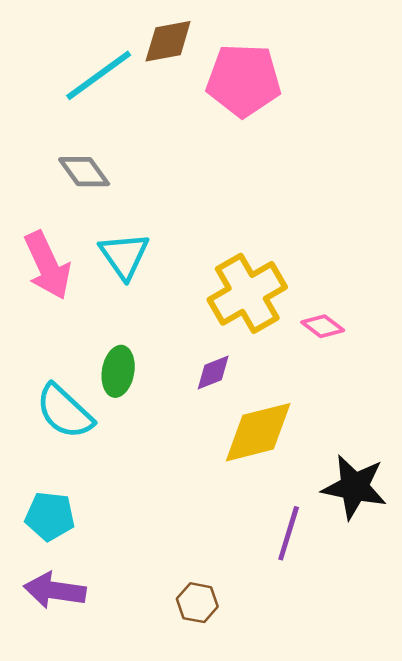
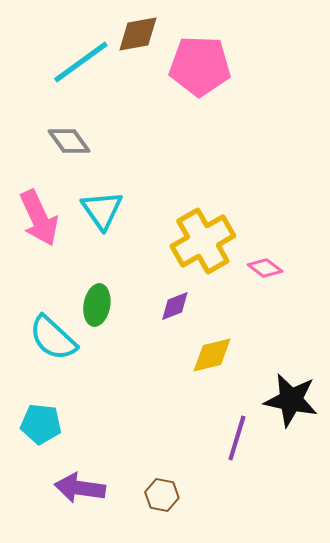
yellow diamond: (258, 432) -> (212, 355), size x0.7
purple arrow: (55, 590) -> (80, 488), moved

